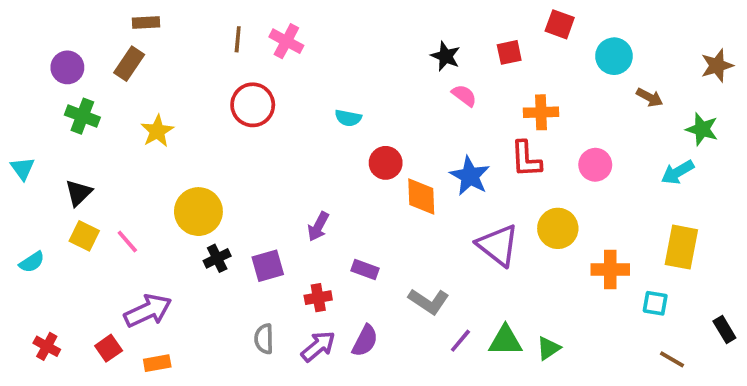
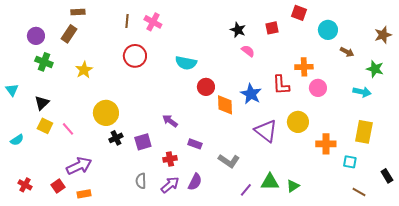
orange cross: (541, 112) -> (304, 67), moved
cyan semicircle: (348, 118) -> (186, 63), size x1.5
cyan arrow: (678, 172) -> (362, 92), turned -138
purple arrow: (318, 227) -> (170, 121), turned 98
purple line: (460, 341) -> (246, 190), moved

